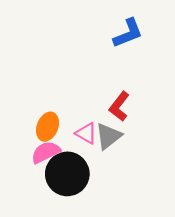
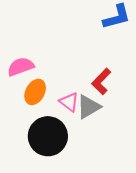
pink semicircle: (46, 152) -> (21, 67), moved

